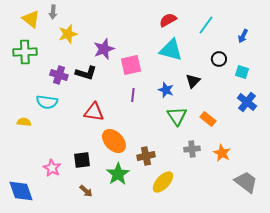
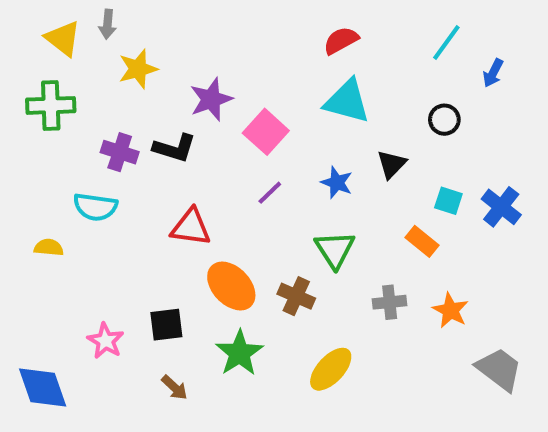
cyan line: (206, 25) -> (446, 43), moved
pink square: (131, 65) -> (266, 132), turned -35
cyan square: (242, 72) -> (448, 201), moved
purple line: (133, 95) -> (270, 193), turned 40
green triangle: (177, 116) -> (335, 249), moved
brown cross: (146, 156) -> (296, 296), moved, turned 36

